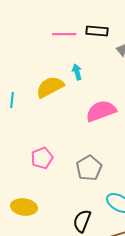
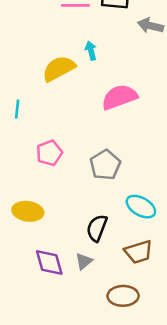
cyan line: (12, 100) -> (17, 109), moved

